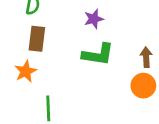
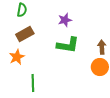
brown rectangle: (37, 39) -> (25, 34), turned 54

